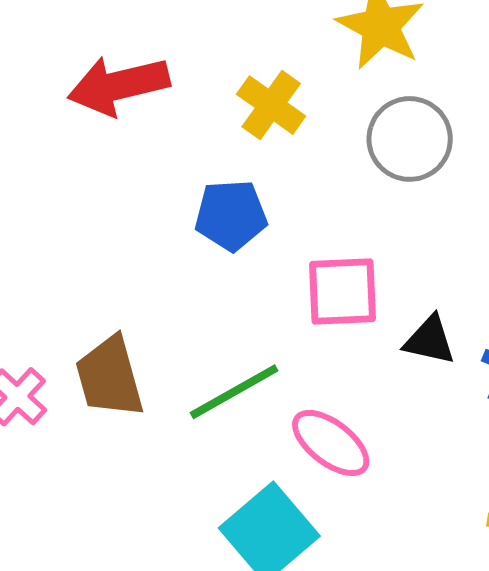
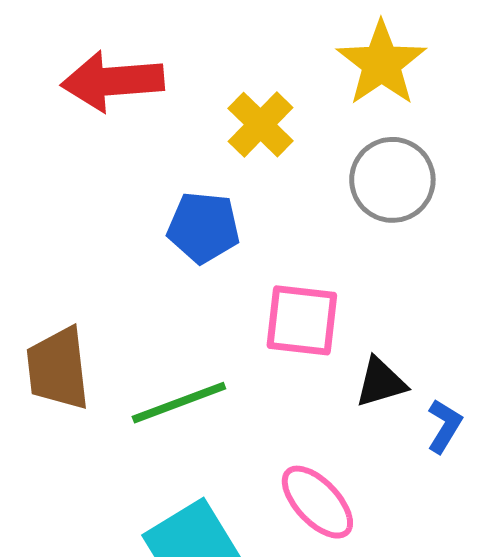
black triangle: (430, 340) -> (381, 382), turned -38
pink ellipse: (331, 443) -> (317, 502), moved

